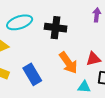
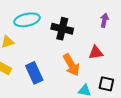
red triangle: (93, 59) -> (96, 53), moved

